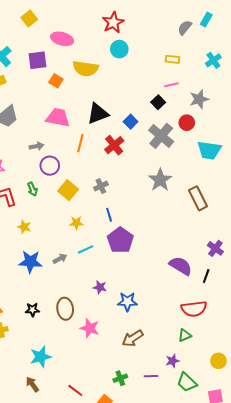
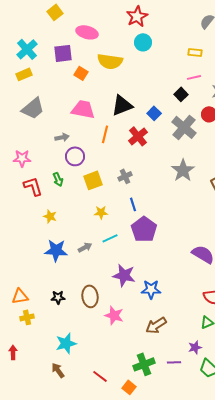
yellow square: (68, 190) -> (93, 180), turned 30
purple star: (100, 287) -> (124, 275), size x1.6
green cross: (120, 378) -> (144, 364), size x1.5

